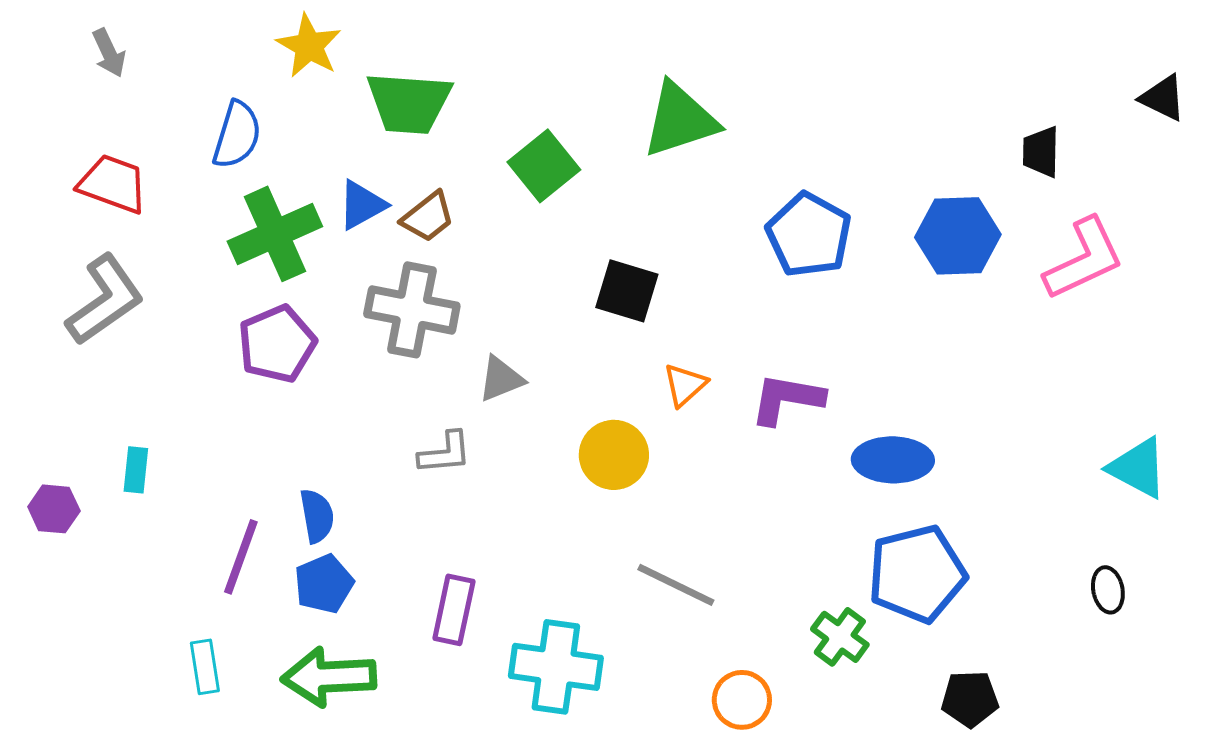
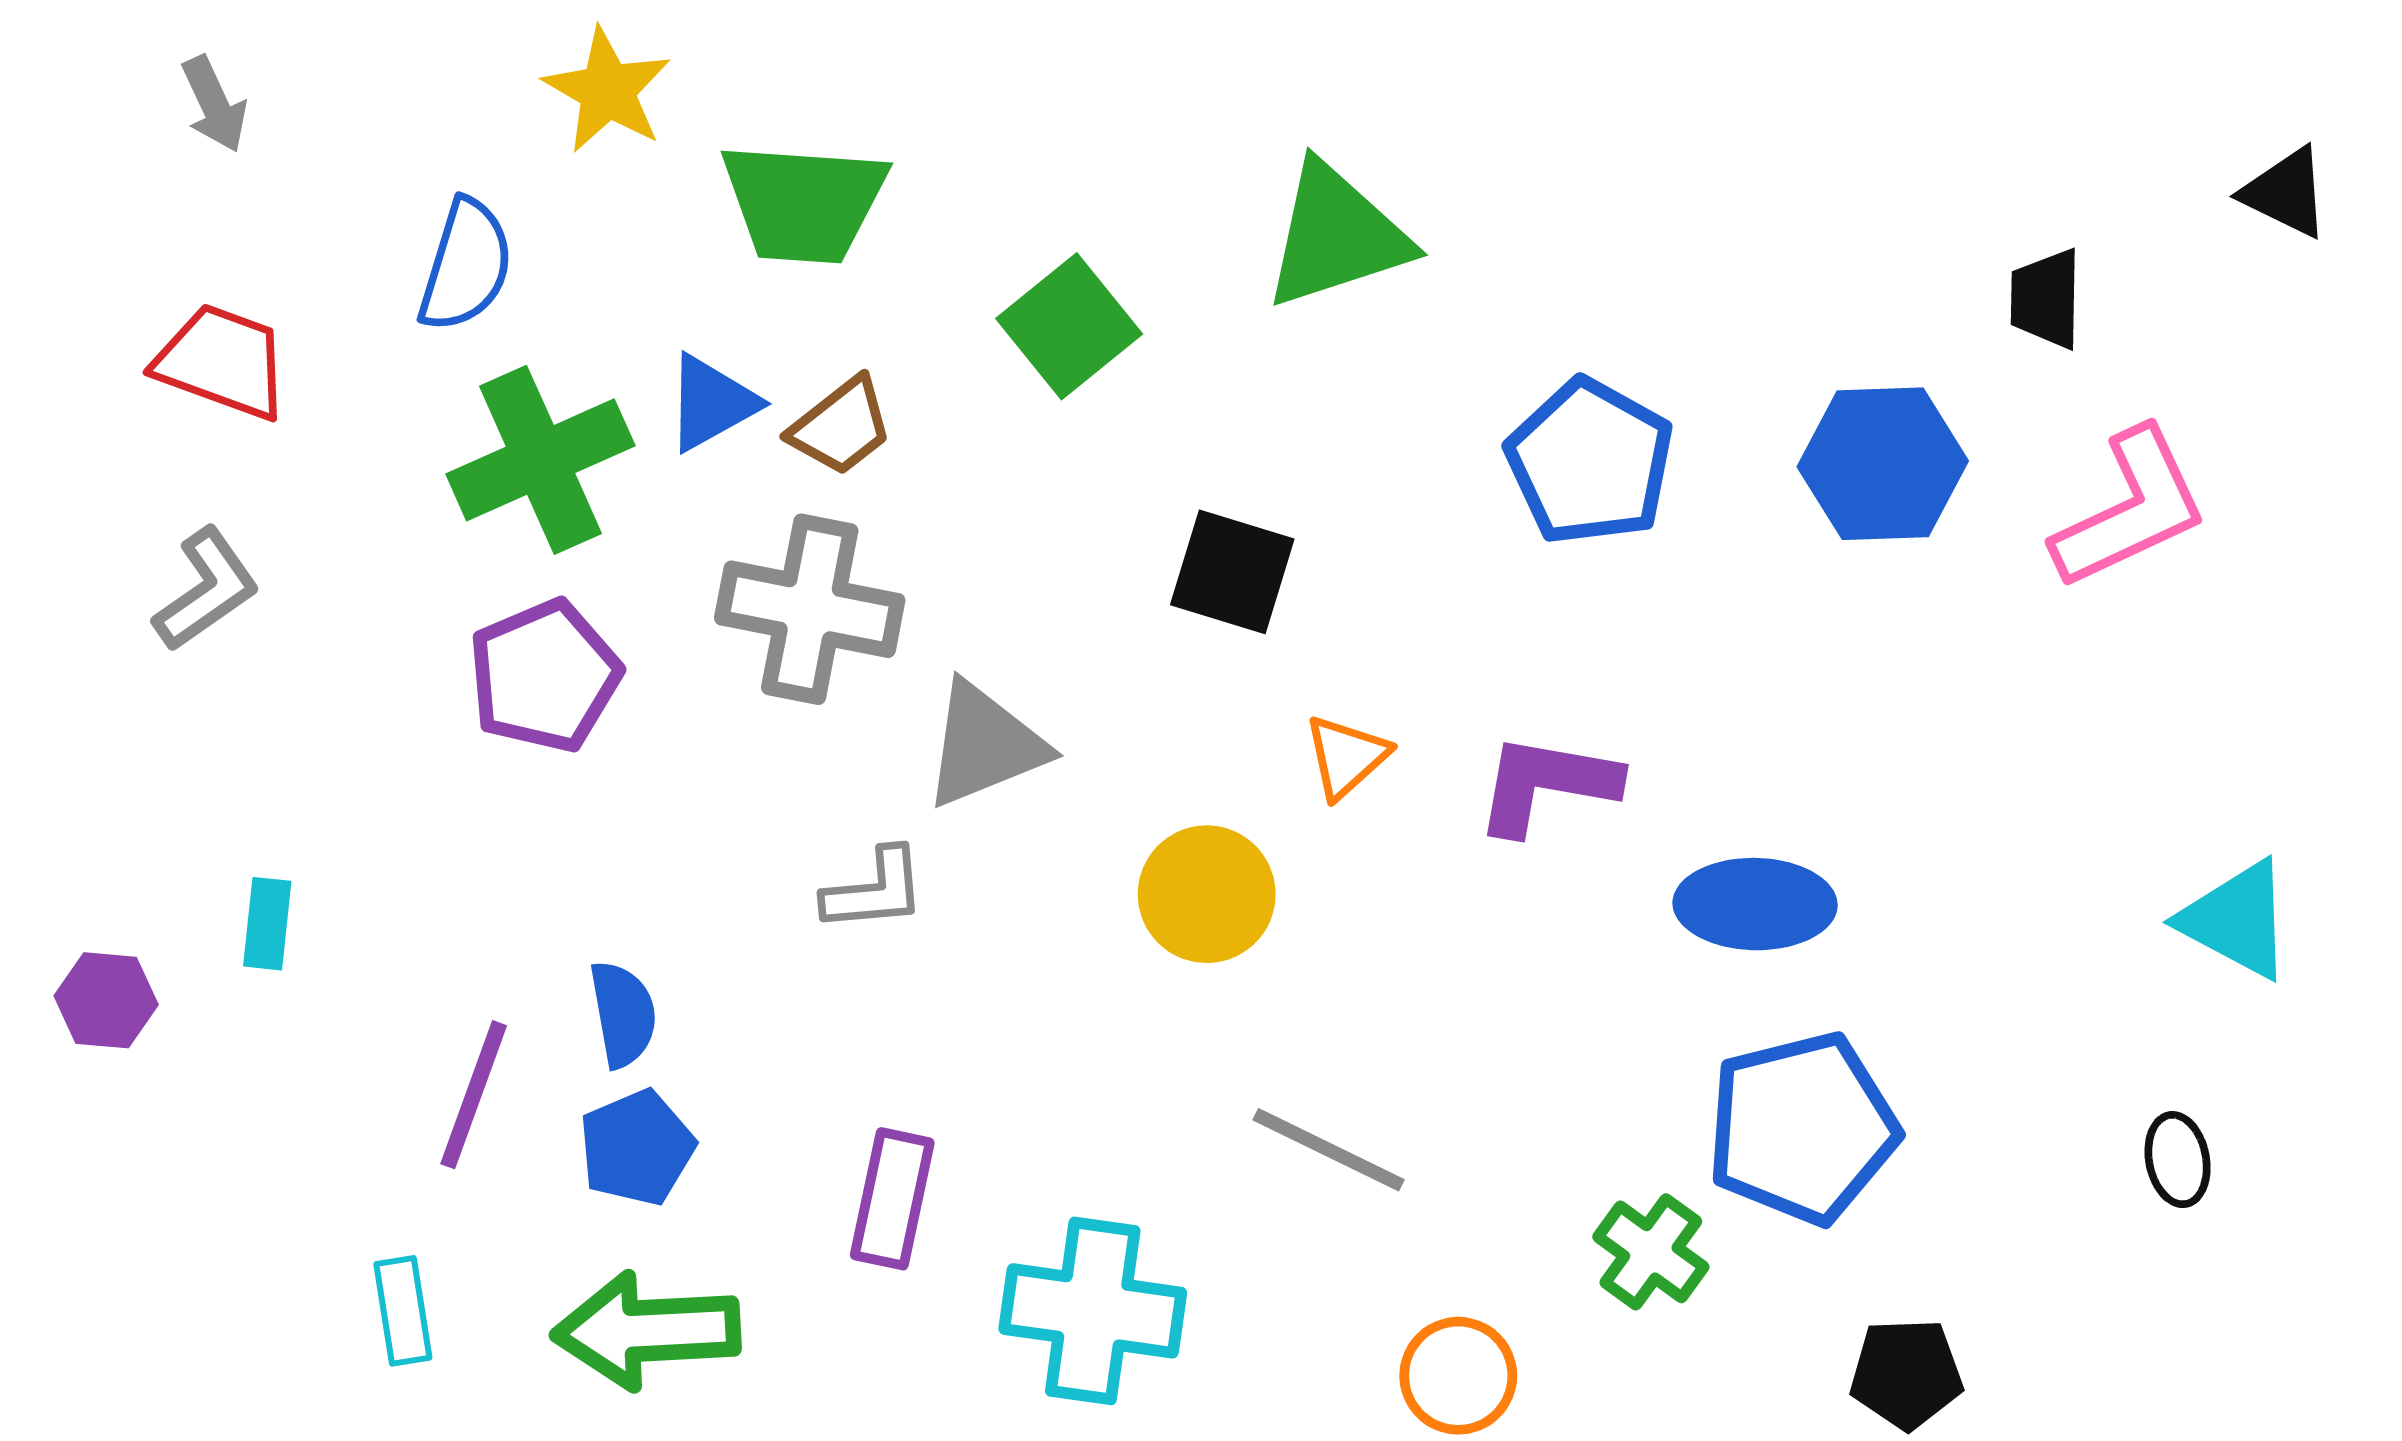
gray L-shape: (105, 300) -> (206, 590), size x0.7
gray triangle: (501, 379) -> (985, 745), size x1.4

